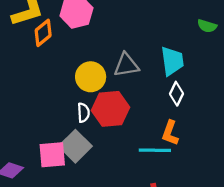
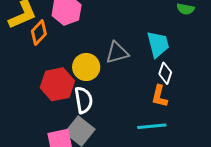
red hexagon: (110, 109) -> (57, 84), moved
white semicircle: (83, 113) -> (84, 100), size x1.5
orange L-shape: (170, 133) -> (160, 96), moved

